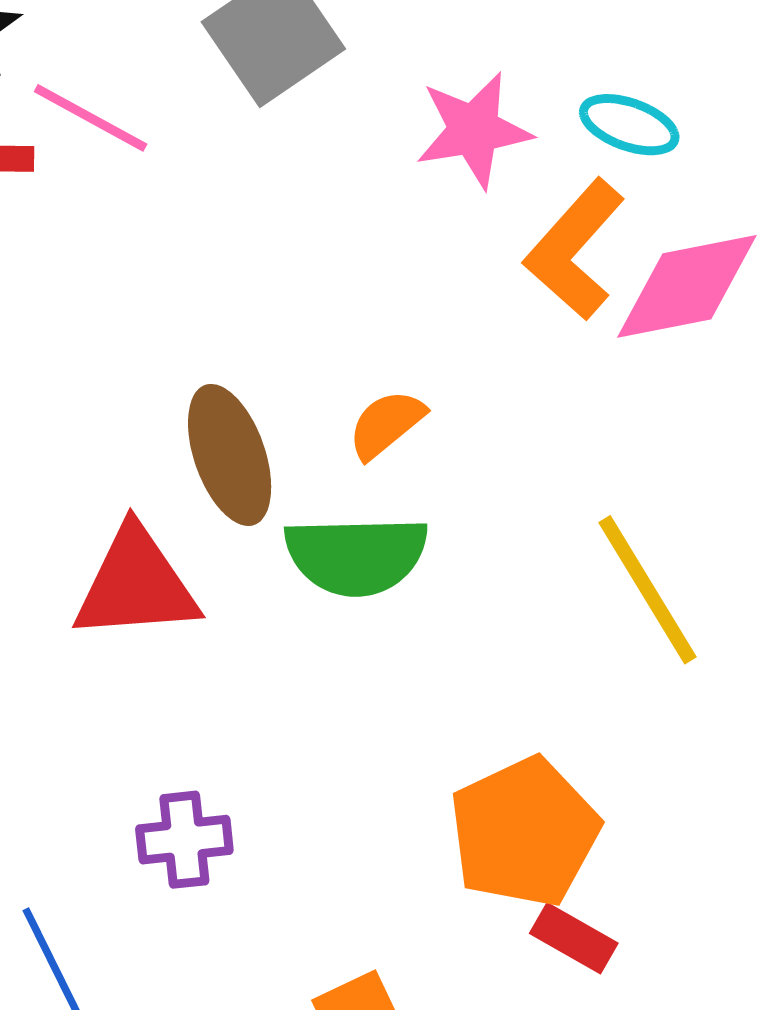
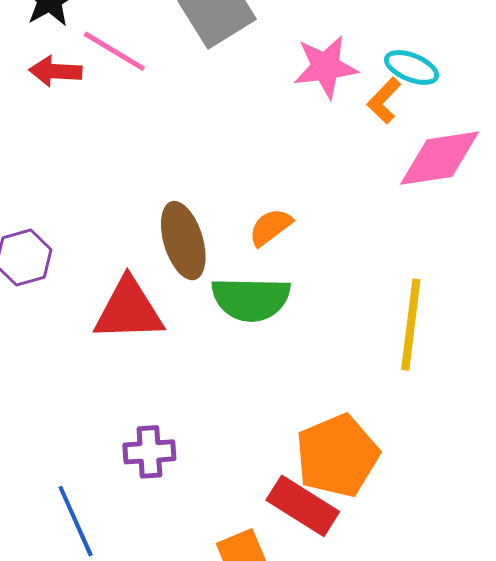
orange L-shape: (574, 249) -> (384, 101), moved, size x0.6
yellow line: (648, 590) -> (411, 325), turned 36
red rectangle: (574, 938) -> (303, 506), moved, size x1.5

